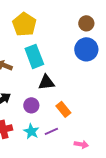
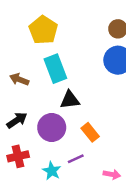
purple circle: (31, 105) -> (52, 127), size x1.5
cyan star: (31, 131) -> (52, 171), moved

